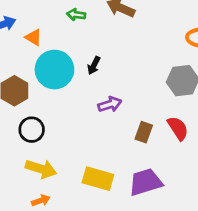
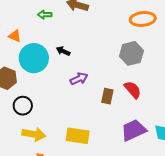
black arrow: (94, 65) -> (63, 51), turned 96
purple trapezoid: (146, 182) -> (134, 130), moved

